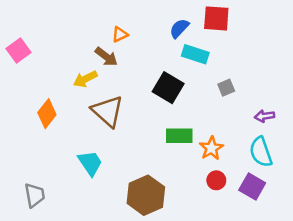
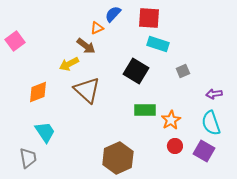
red square: (216, 18) -> (149, 18), moved
blue semicircle: (179, 28) -> (113, 14), moved
orange diamond: (47, 114) -> (38, 92), turned 30
cyan trapezoid: (90, 163) -> (45, 132), moved

